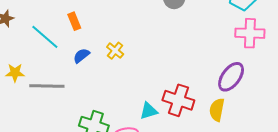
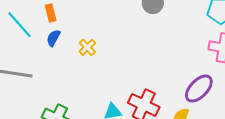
blue semicircle: (81, 56) -> (53, 38), moved, turned -30

